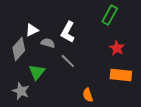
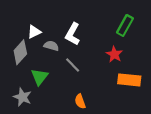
green rectangle: (110, 15) -> (125, 25), moved
red star: (117, 48) -> (114, 54), moved
orange semicircle: (88, 95) -> (80, 101), moved

